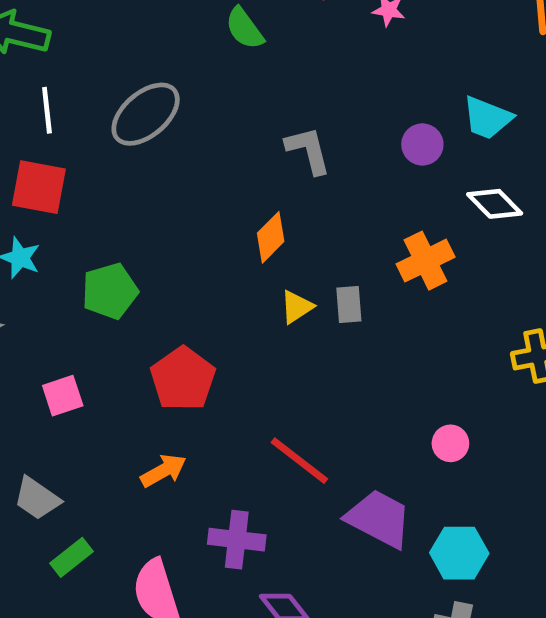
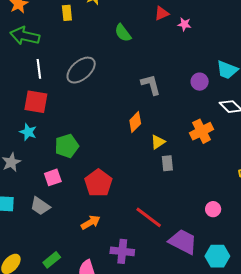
gray rectangle: (349, 304) -> (167, 163), moved
yellow triangle: (297, 307) -> (158, 142), moved
pink square: (63, 396) -> (53, 177), moved
gray trapezoid: (37, 498) -> (40, 206), moved

